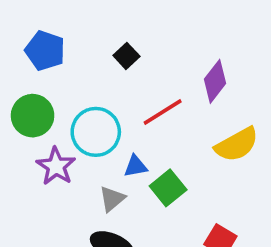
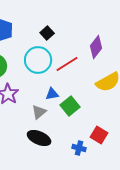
cyan circle: (96, 132) -> (38, 60), moved

